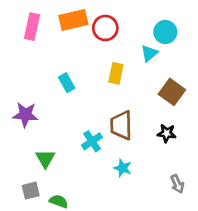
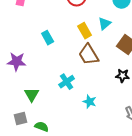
cyan triangle: (149, 53) -> (105, 24), moved
yellow rectangle: (116, 73) -> (85, 31), turned -42
brown trapezoid: (121, 125) -> (89, 55), moved, turned -30

